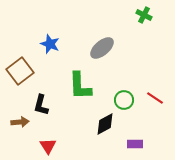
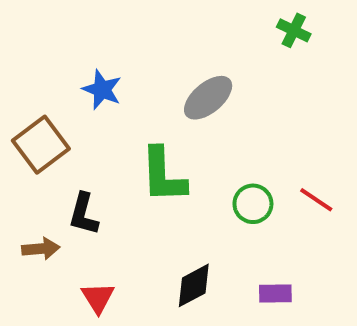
black diamond: (105, 124) -> (194, 285), moved

